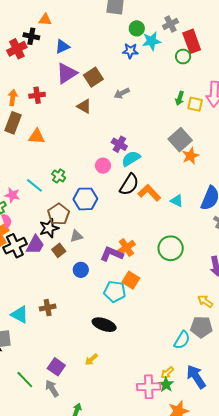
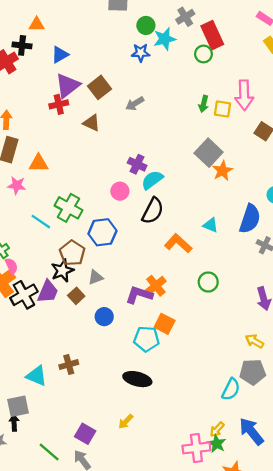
red cross: (37, 95) -> (59, 104), moved
green cross: (59, 176) -> (68, 208), size x1.6
orange L-shape: (149, 193) -> (178, 243), moved
pink star: (12, 195) -> (17, 185), moved
green circle: (171, 248) -> (208, 282), size x0.7

